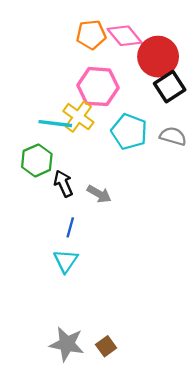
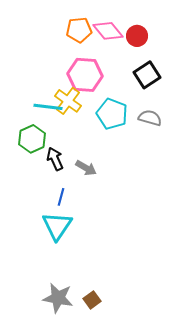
red circle: (158, 57) -> (137, 36), moved, size x0.6
cyan triangle: (66, 261) -> (57, 226), size x1.4

